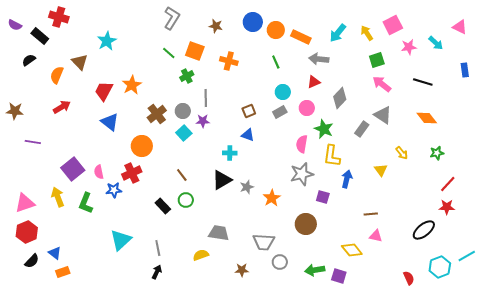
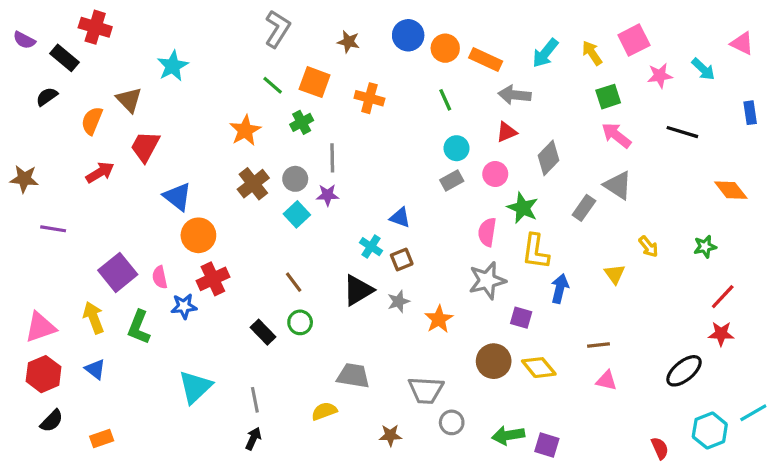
orange star: (132, 85) -> (245, 130), moved
red trapezoid: (104, 91) -> (145, 147), moved
brown square: (249, 111) -> (402, 260), moved
orange diamond: (427, 118) -> (731, 190), moved
orange circle: (142, 146) -> (198, 235), moved
cyan cross: (230, 153) -> (371, 247), turned 32
yellow diamond: (352, 250) -> (539, 368), moved
blue triangle: (55, 253) -> (95, 369), moved

